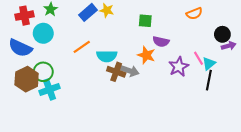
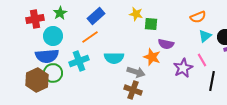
yellow star: (107, 10) -> (136, 14), moved
orange line: (82, 47) -> (90, 37), moved
blue semicircle: (20, 48) -> (47, 56), moved, turned -30
cyan triangle: (209, 63) -> (205, 36), moved
brown cross: (116, 72) -> (133, 90), moved
cyan cross: (49, 90) -> (79, 61), moved

